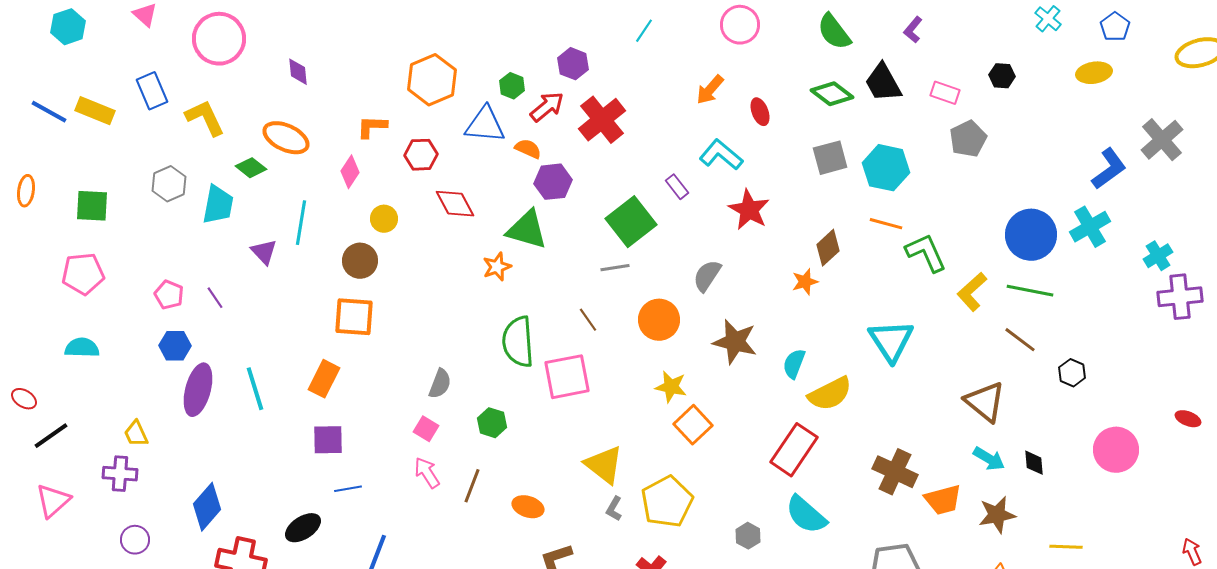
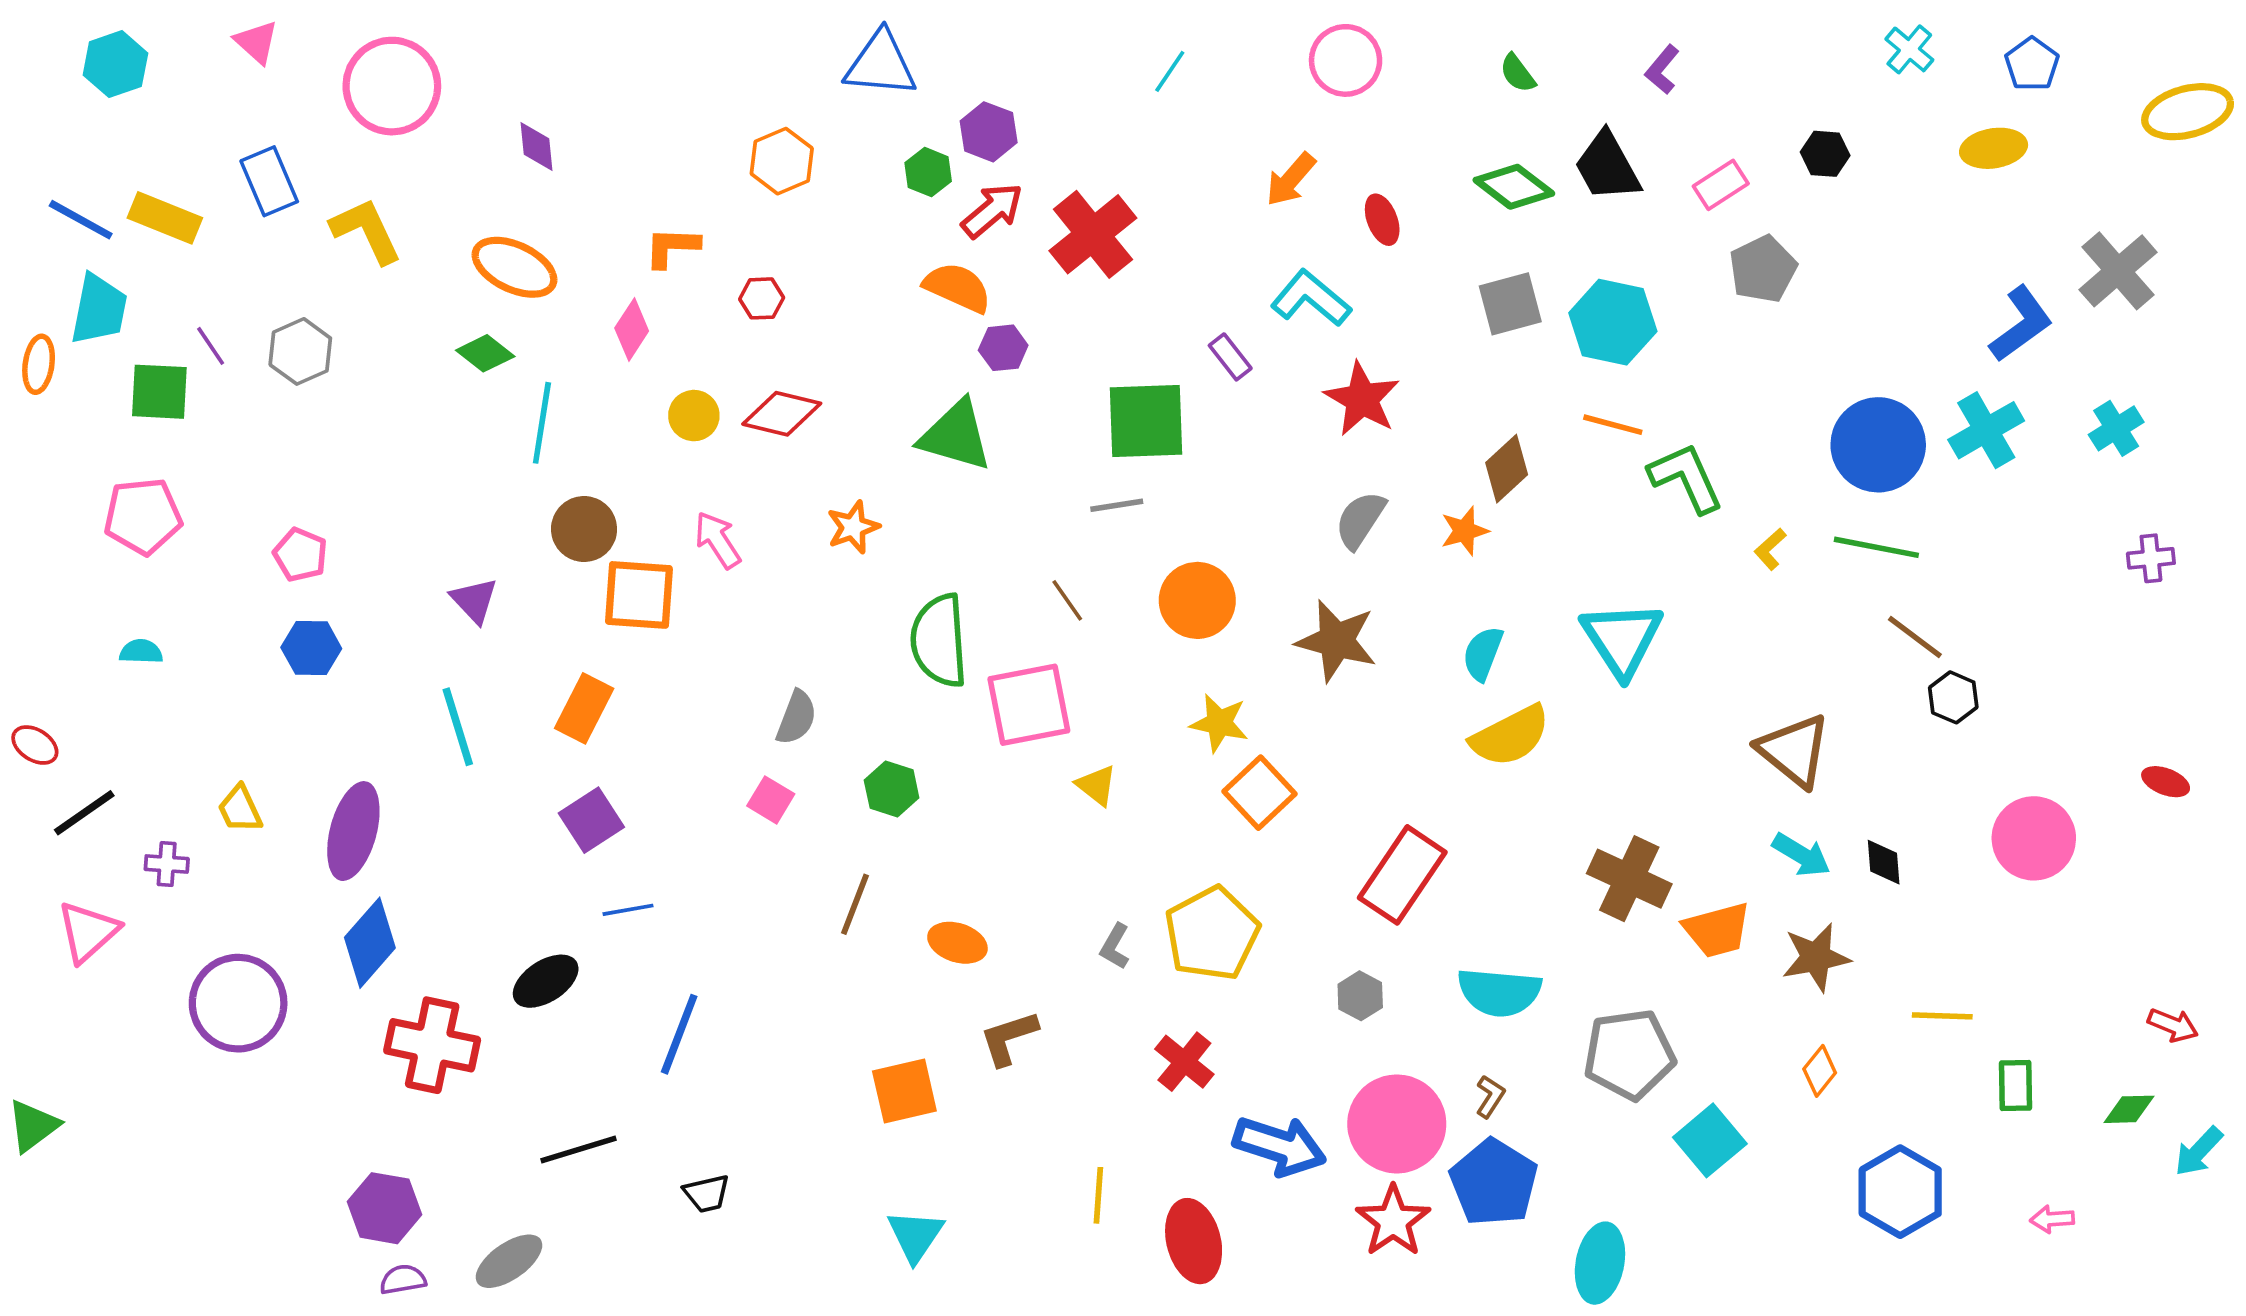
green semicircle: (834, 32) -> (1518, 73), size x0.6
purple hexagon: (573, 64) -> (989, 132), moved
orange hexagon: (432, 80) -> (782, 161), size x0.7
pink rectangle: (945, 93) -> (1721, 185), turned -52
blue triangle: (485, 125) -> (881, 64), moved
orange semicircle: (528, 149) -> (957, 287), size x1.4
red hexagon: (421, 155) -> (762, 298), size x0.7
green diamond: (251, 168) -> (485, 353), moved
purple hexagon: (553, 182) -> (1003, 348), size x0.7
red diamond: (455, 204) -> (782, 414), moved, turned -48
cyan trapezoid: (218, 205) -> (99, 309), moved
green square: (631, 222) -> (1146, 421), turned 36
purple triangle: (264, 252) -> (474, 600), moved
cyan cross: (1158, 256) -> (2116, 428), moved
brown circle: (360, 261) -> (584, 529), moved
orange star: (497, 267) -> (853, 527), moved
gray semicircle: (707, 276) -> (1360, 520), moved
yellow L-shape: (972, 292) -> (1770, 549), size x0.6
purple cross: (1180, 297) -> (2151, 558), size x0.6
purple line: (215, 298) -> (211, 346), moved
brown line: (1020, 340) -> (1915, 637), moved
cyan semicircle: (82, 348) -> (141, 652), size x0.7
cyan semicircle: (794, 364) -> (1483, 653), moved
purple ellipse: (198, 390) -> (353, 831), moved
purple square: (328, 440) -> (591, 820), turned -32
red rectangle: (794, 450) -> (1402, 875), moved
yellow triangle: (604, 465) -> (1097, 785), moved, size x0.6
pink arrow: (427, 473) -> (718, 540), moved
purple cross: (120, 474) -> (167, 864), moved, size x0.7
cyan semicircle: (806, 515) -> (1499, 992), moved, turned -36
purple circle: (135, 540) -> (238, 1003), size x1.8
red arrow: (1192, 552) -> (2173, 1025), turned 136

